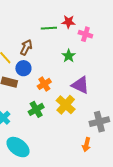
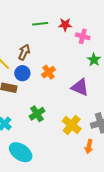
green line: (49, 28) -> (40, 24), moved
green star: (69, 56) -> (94, 60), moved
orange cross: (44, 84) -> (48, 72), moved
yellow cross: (66, 105) -> (72, 125), moved

